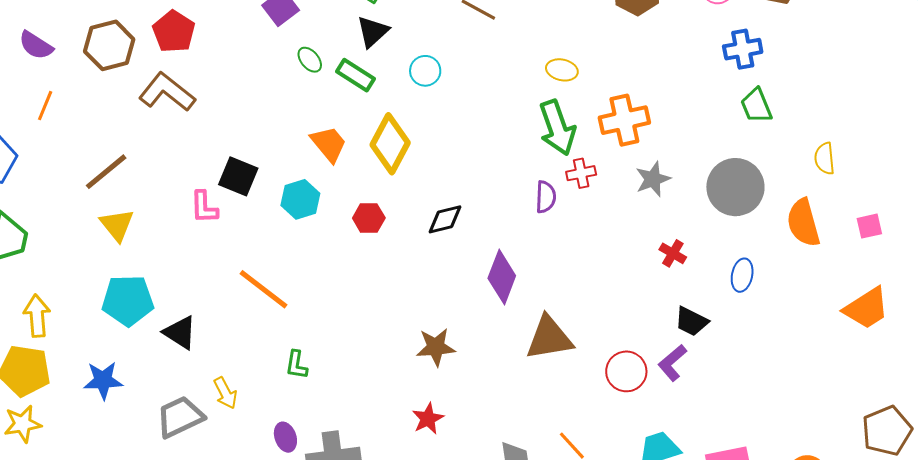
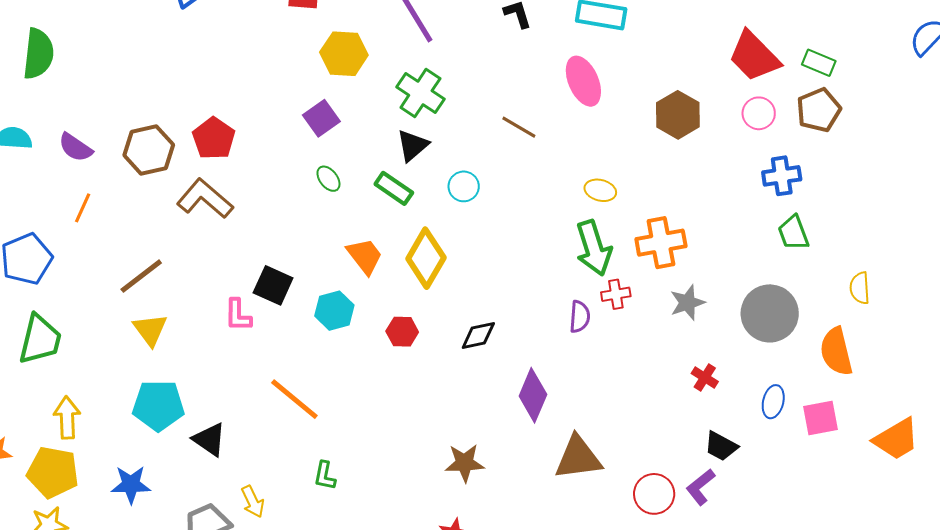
green ellipse: (310, 60) -> (328, 179), moved
pink square: (869, 226) -> (820, 418), moved, size x1.4

